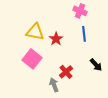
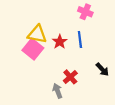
blue line: (84, 34) -> (80, 40), moved
pink square: (32, 59) -> (33, 49), moved

